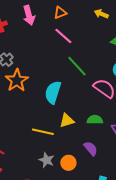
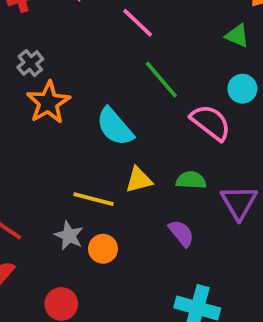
cyan semicircle: (53, 92) -> (115, 127), turned -60
gray star: (47, 160) -> (69, 236), moved
orange circle: (68, 163) -> (103, 249), moved

